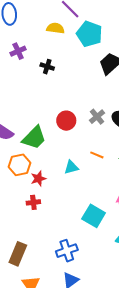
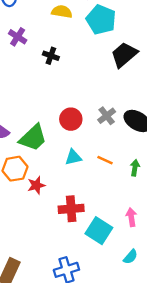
purple cross: (18, 51) -> (18, 37), turned -35
cyan triangle: (71, 167) -> (73, 157), moved
red cross: (33, 202) -> (71, 209), moved, size x1.5

